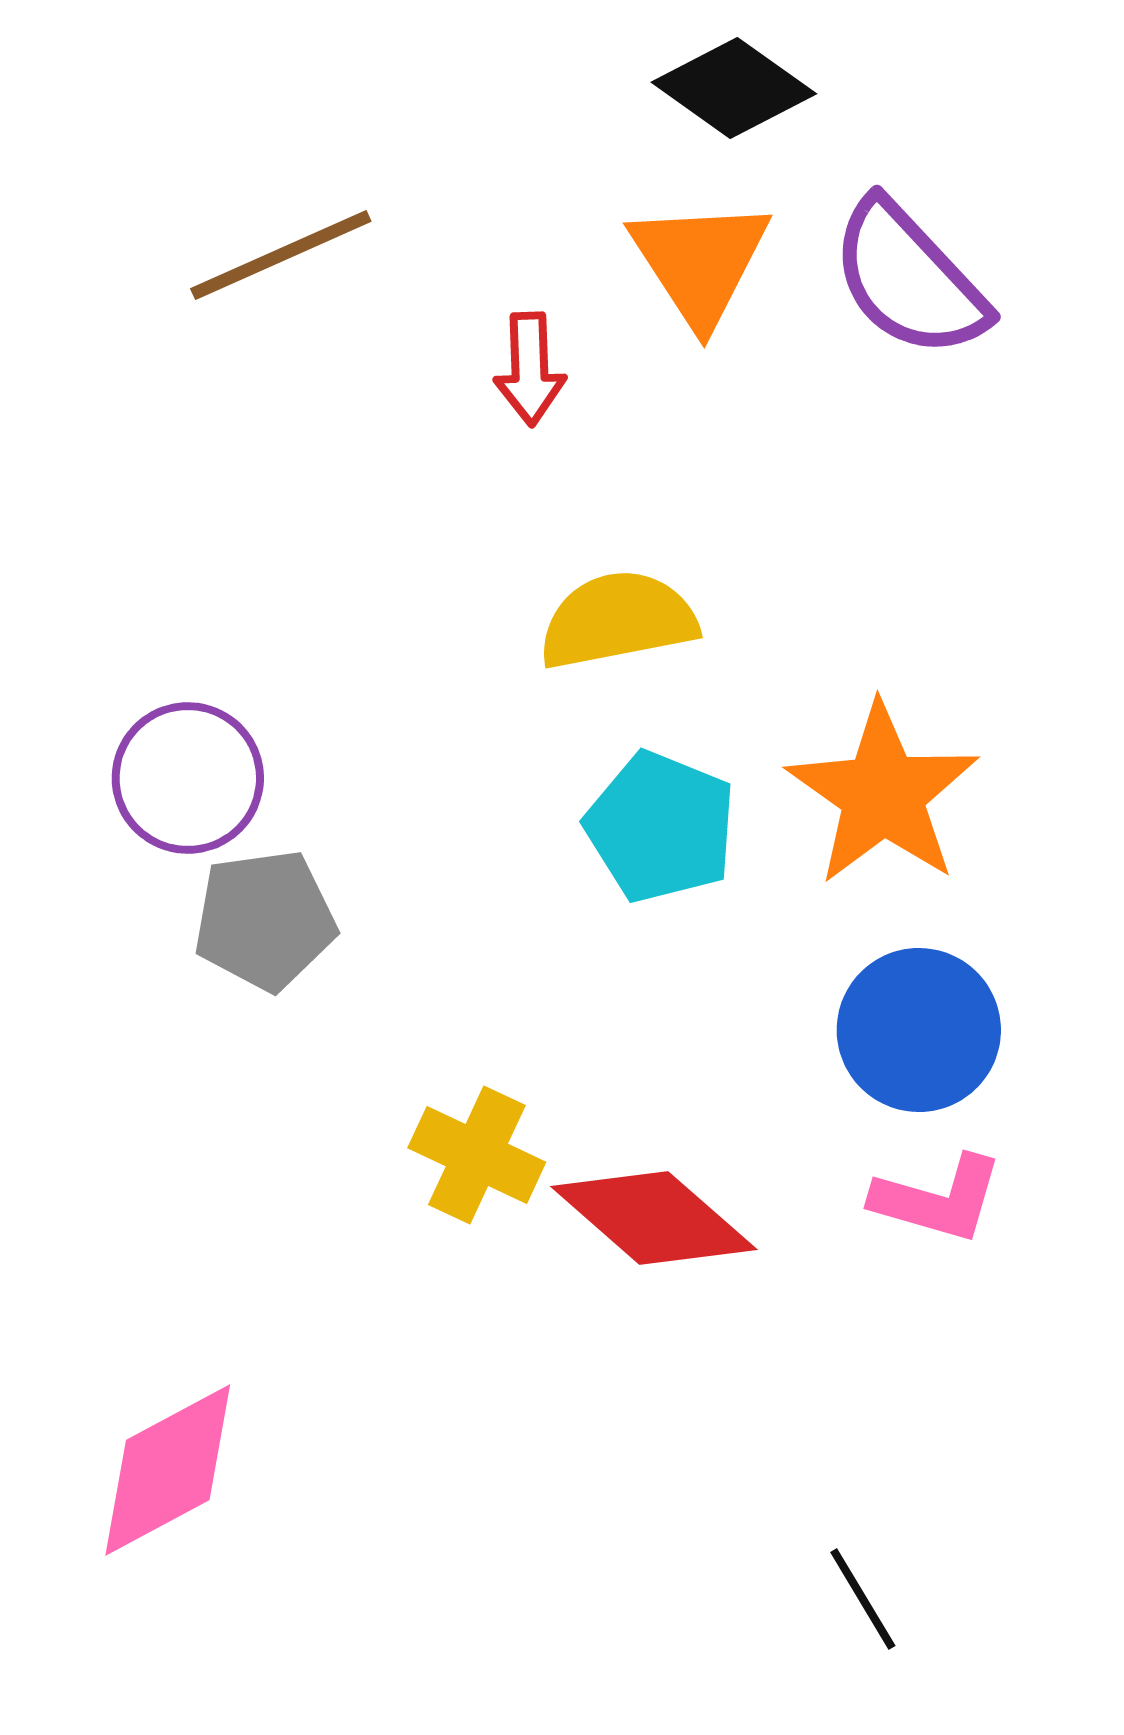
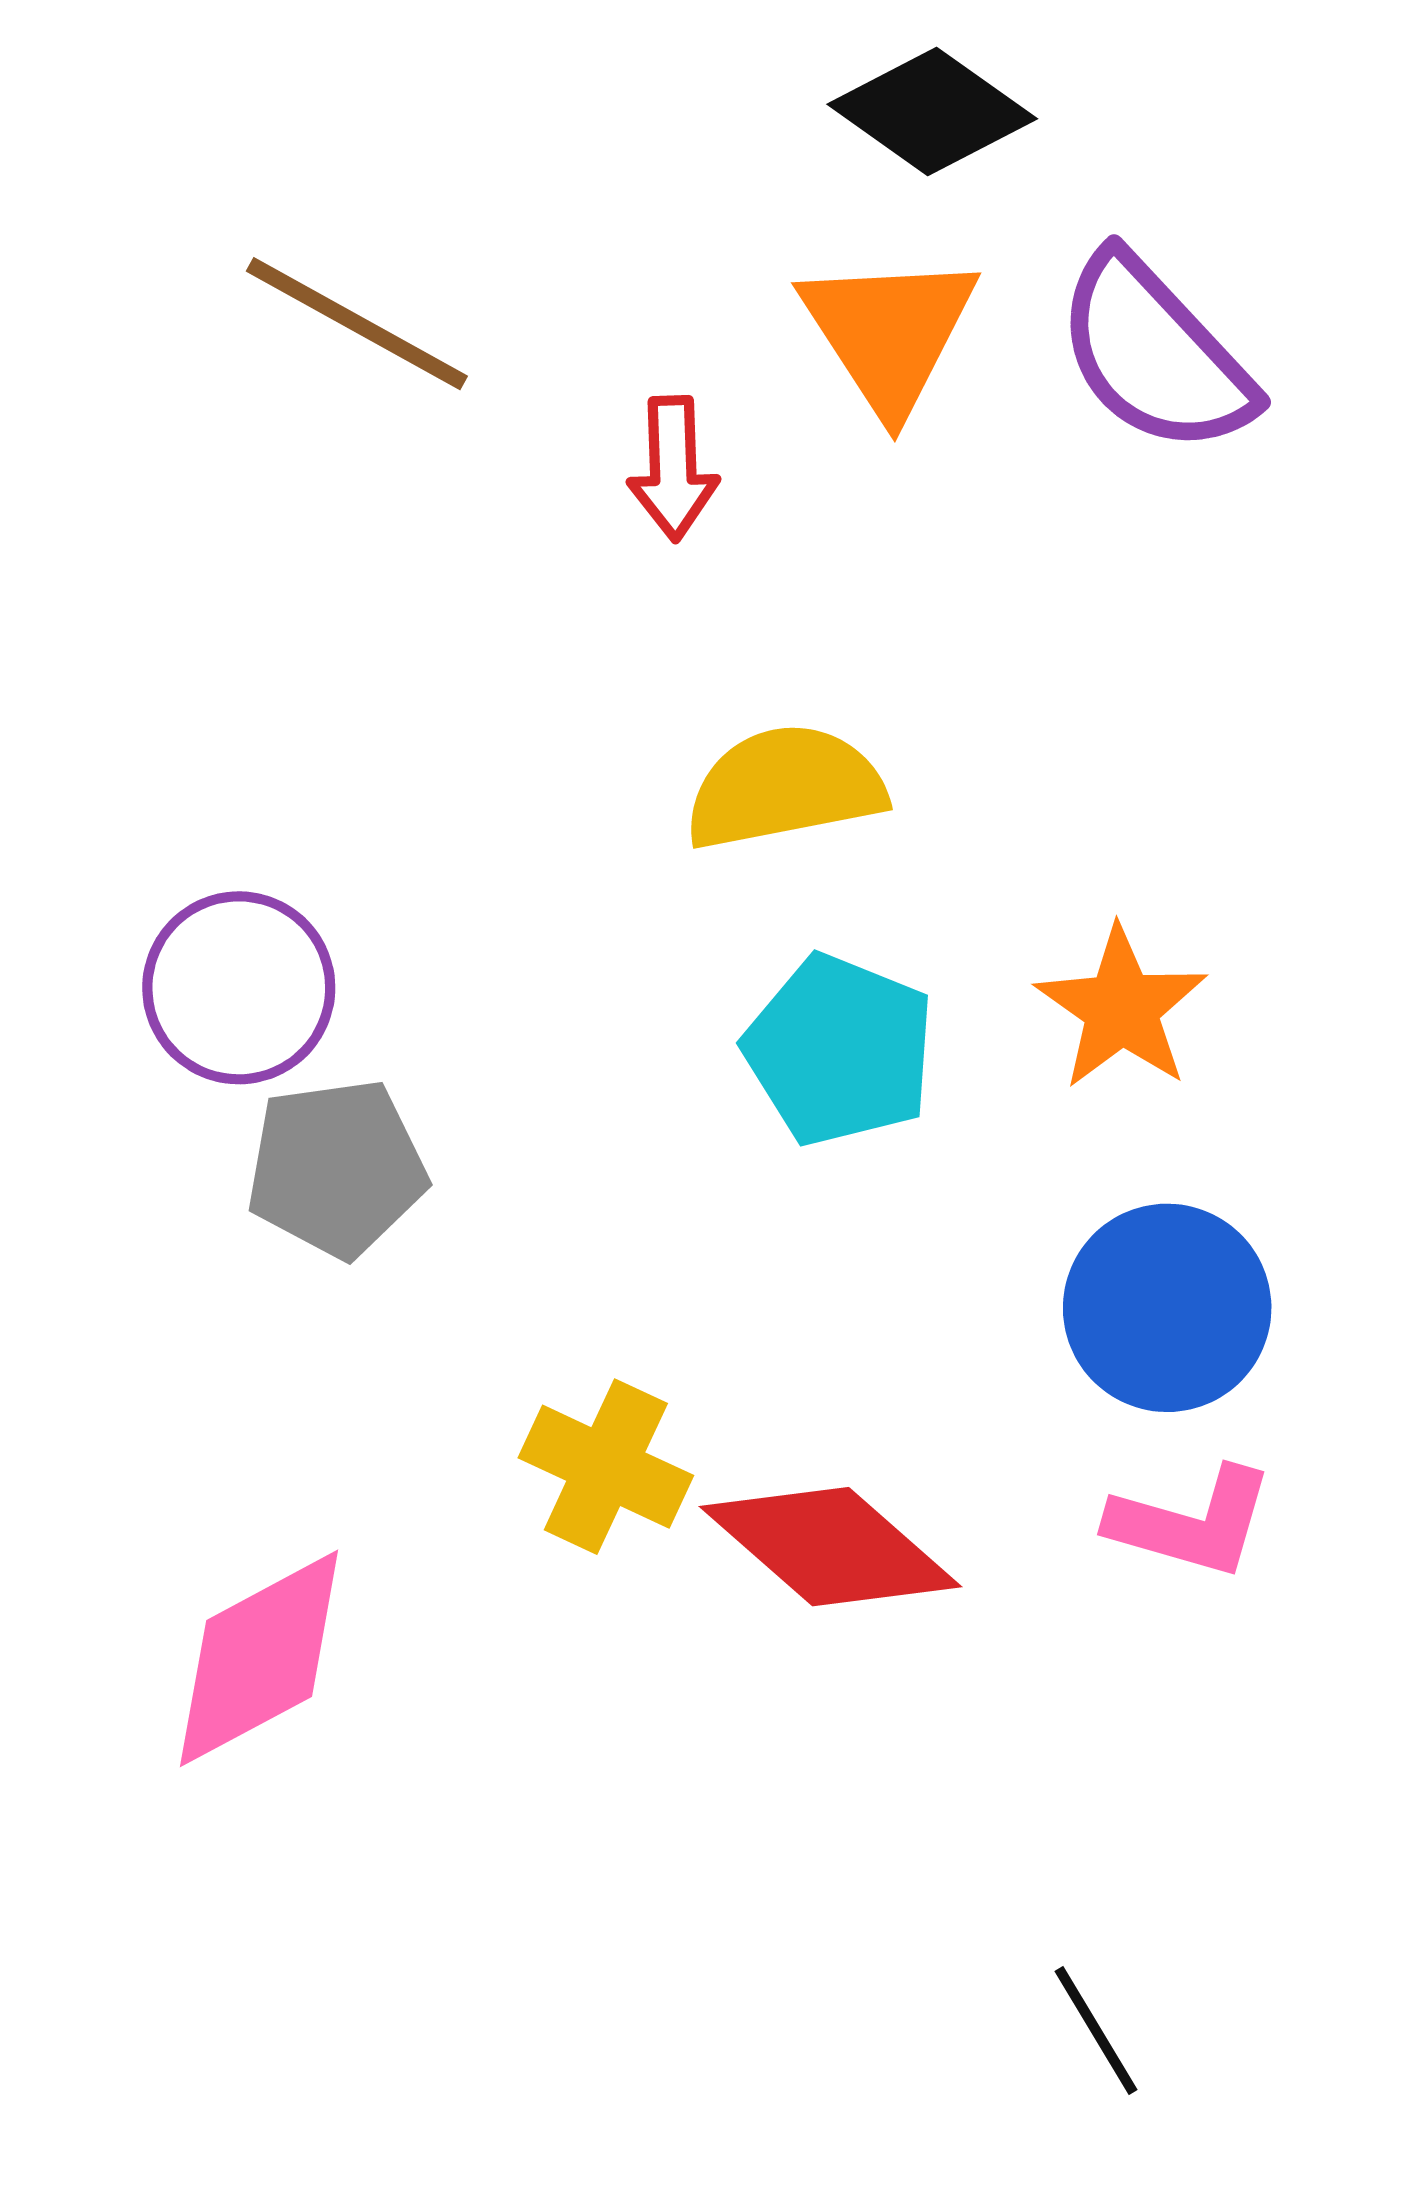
brown line: (281, 255) -> (357, 324), turned 53
orange star: (883, 794) -> (1121, 1008), size x0.7
pink diamond: (168, 1470) -> (259, 1658), moved

